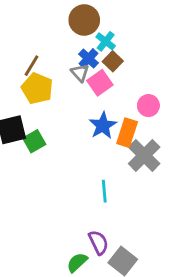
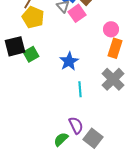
blue star: (103, 126) -> (69, 61), moved
orange rectangle: (127, 133) -> (115, 48), moved
gray cross: (144, 155) -> (113, 79), moved

